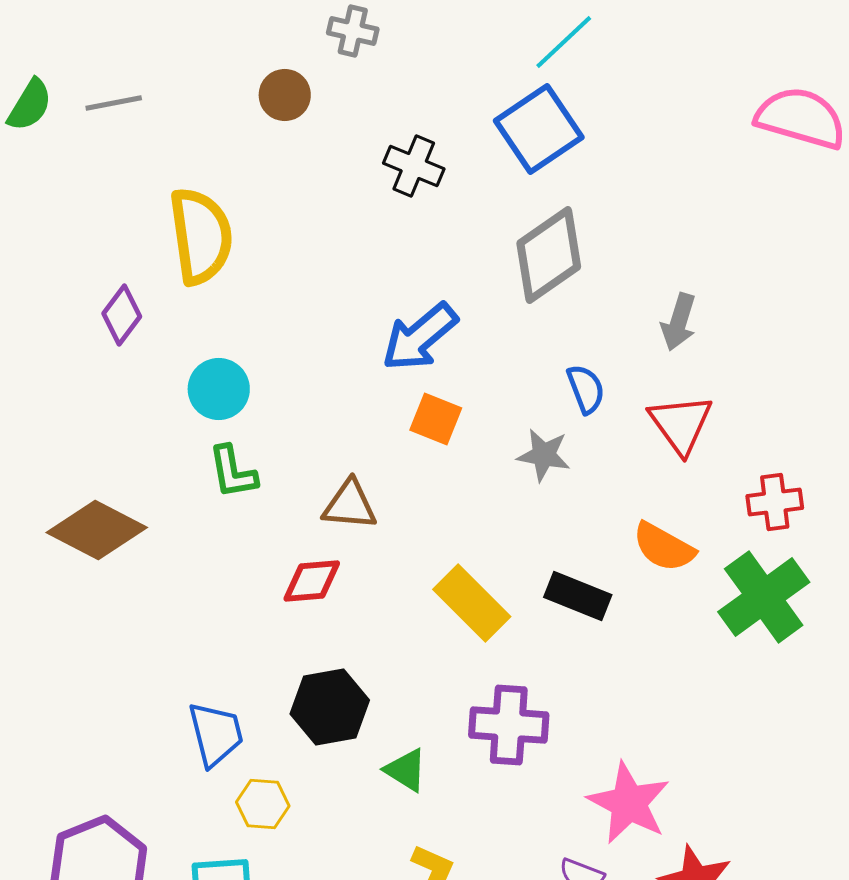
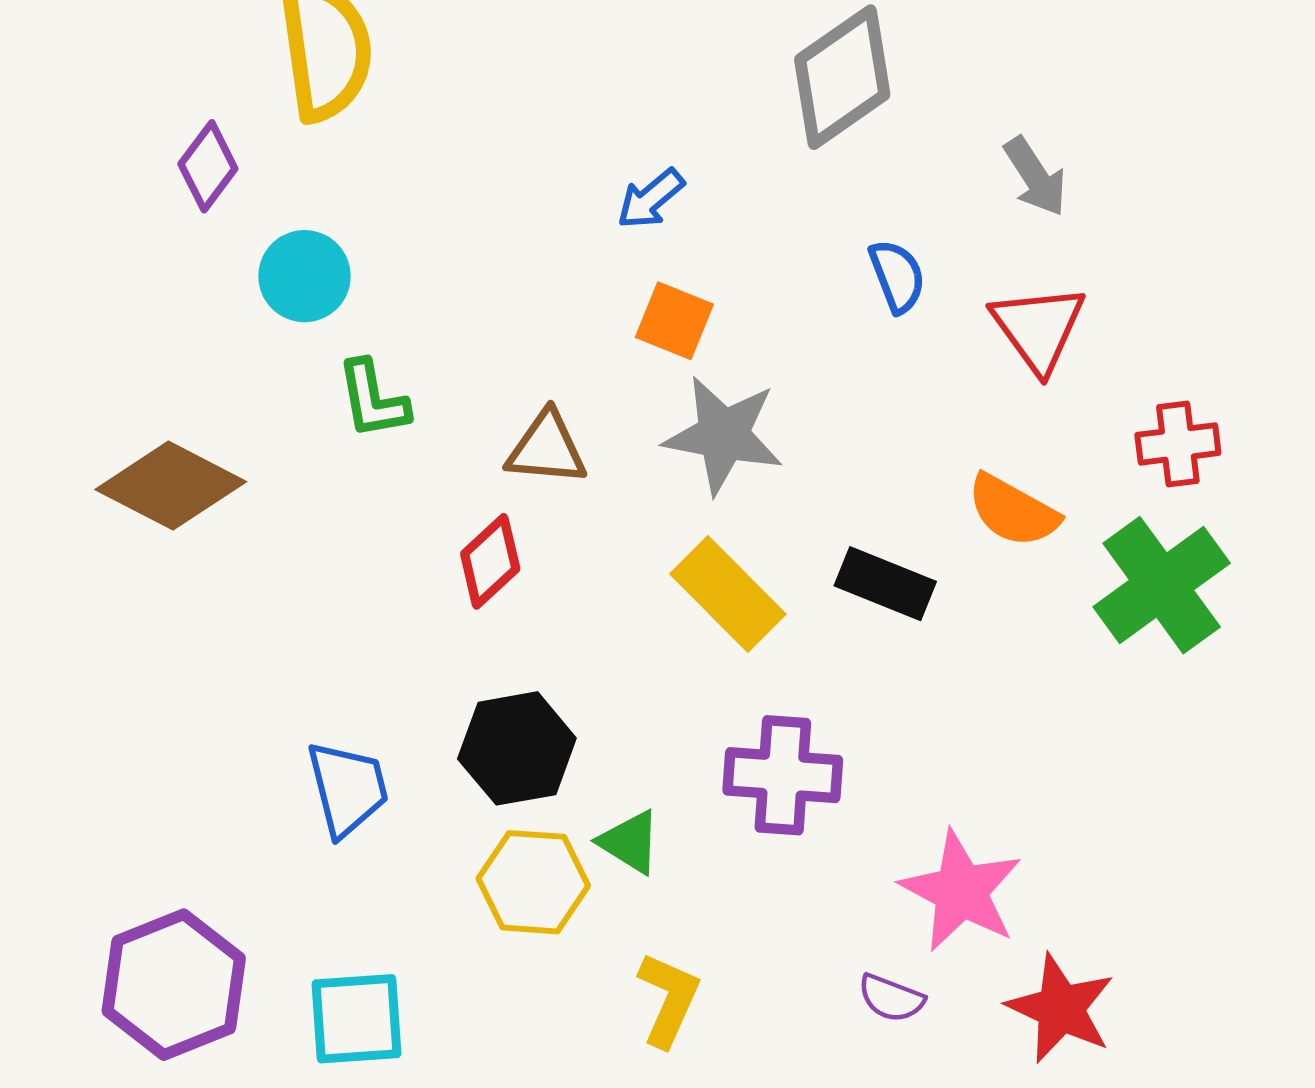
gray arrow: (679, 322) -> (1035, 177), turned -50
blue arrow: (420, 337) -> (651, 199), size x0.6
cyan circle: (219, 389) -> (305, 276), moved
gray star: (544, 455) -> (723, 435), moved, size x1.5
red diamond: (312, 581) -> (490, 561), turned -38
yellow hexagon: (263, 804) -> (533, 882), moved, size x1.4

